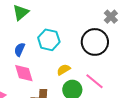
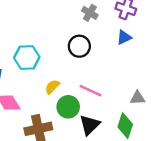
black circle: (95, 42) -> (79, 46), size x0.7

